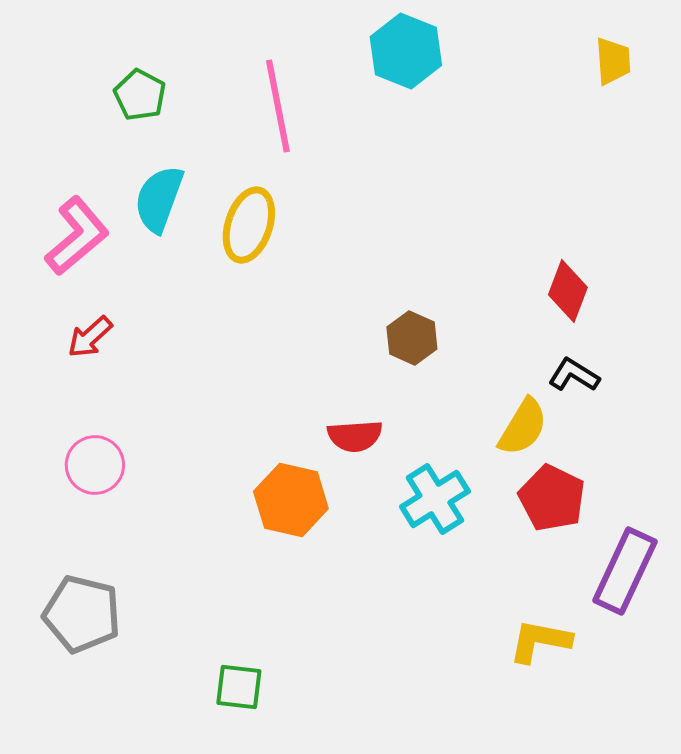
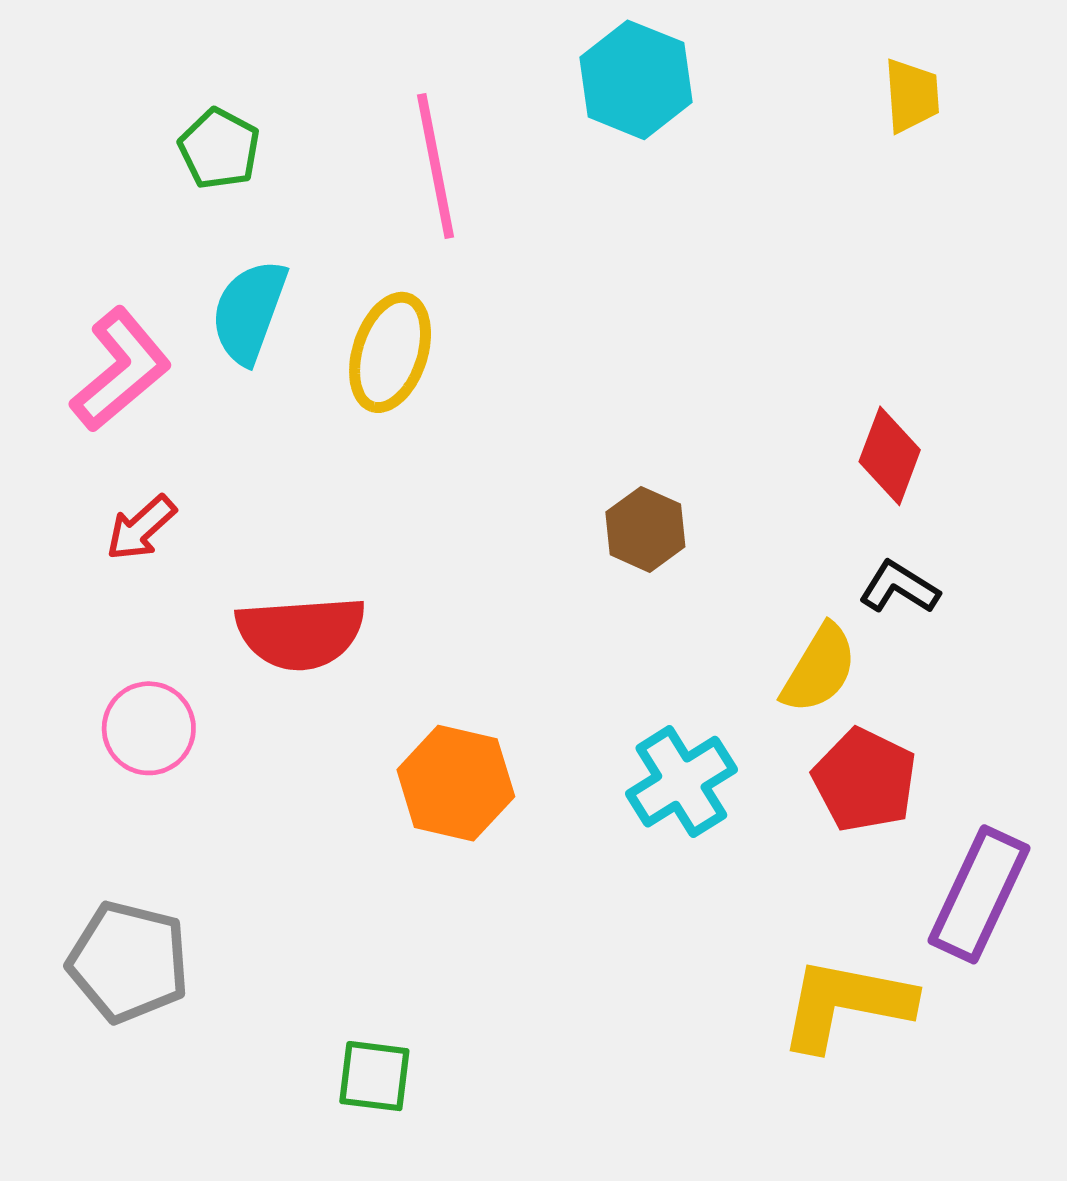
yellow trapezoid: (613, 61) -> (912, 96), moved
red semicircle: (355, 436) -> (301, 633), moved, size x1.5
yellow L-shape: (540, 641) -> (846, 1004), size x1.4

